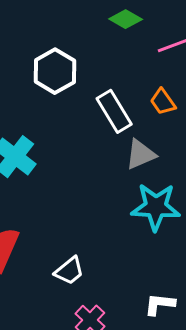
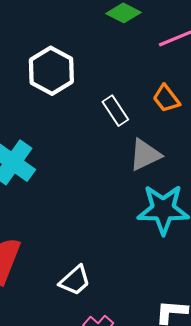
white rectangle: (114, 111) -> (115, 111), size x0.7

